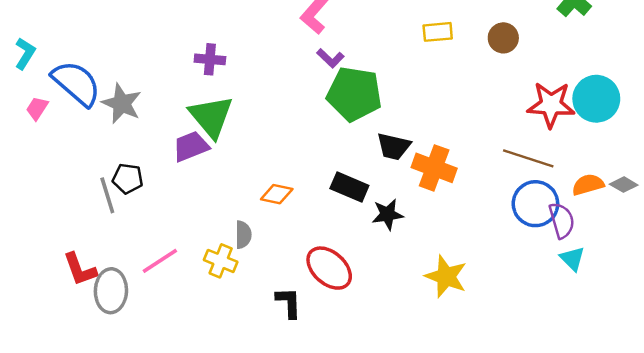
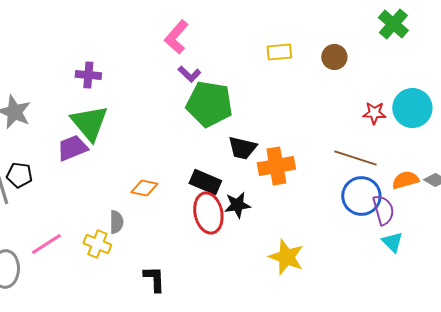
red star: (551, 105) -> (374, 113), size x0.6
orange cross: (434, 168) -> (276, 166), turned -30
red ellipse: (329, 268) -> (208, 213), moved, turned 36

